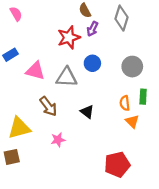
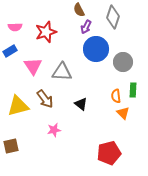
pink semicircle: (16, 14) -> (15, 27), moved, turned 120
red star: (69, 37) -> (46, 32), moved
blue circle: (92, 63) -> (96, 49), moved, size x1.6
pink triangle: (35, 71) -> (33, 66), turned 42
yellow triangle: (19, 128) -> (18, 106), moved

